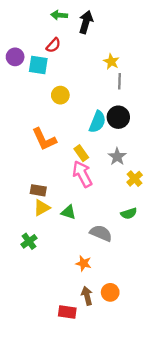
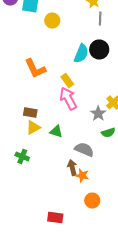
yellow circle: (60, 95) -> (52, 20), moved
gray star: (117, 157) -> (98, 114), moved
green cross: (29, 241) -> (22, 156), turned -32
orange star: (84, 263) -> (82, 176), moved
brown arrow: (87, 296) -> (72, 168), moved

